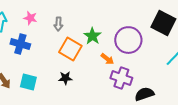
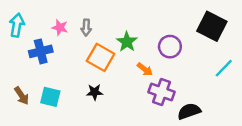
pink star: (30, 18) -> (60, 27), moved
purple circle: (128, 40) -> (170, 47), size x0.7
blue cross: (20, 44) -> (41, 51), turned -30

